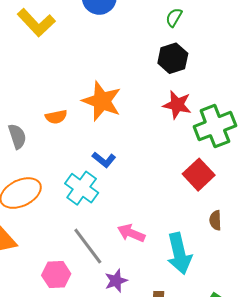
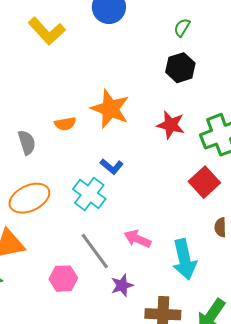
red star: (177, 105) -> (171, 125), moved

